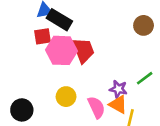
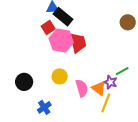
brown circle: (144, 25) -> (128, 22), moved
red square: (42, 36) -> (48, 27), turned -32
purple star: (118, 89) -> (110, 82), moved

